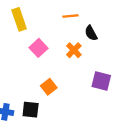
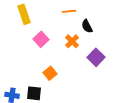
purple square: (101, 81) -> (96, 57), moved, turned 30

